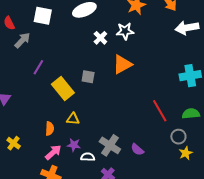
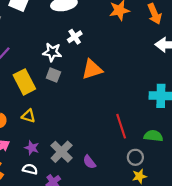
white star: (125, 31) -> (52, 52), moved
purple star: (74, 145) -> (32, 148), moved
white semicircle: (88, 157) -> (30, 169), moved

